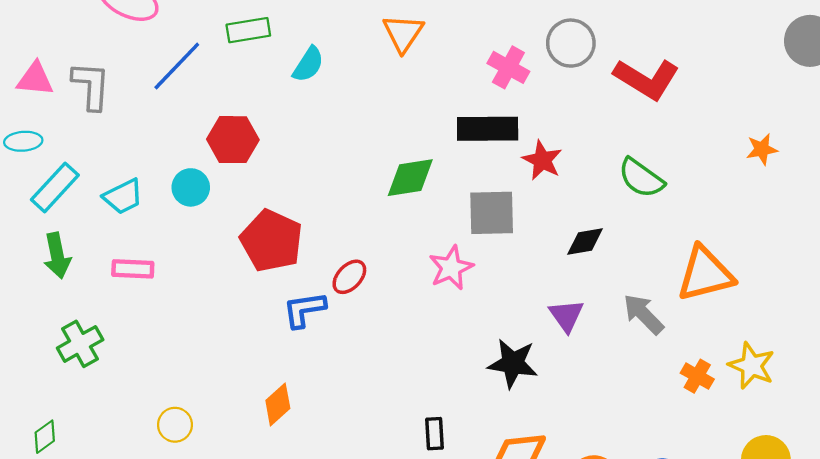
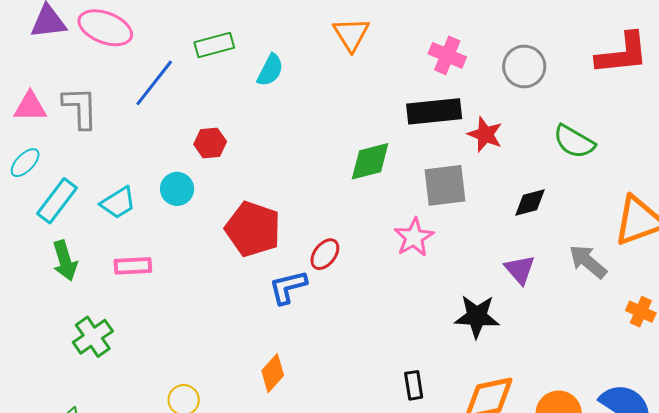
gray circle: (571, 43) -> (524, 66), moved
red L-shape: (647, 79) -> (622, 54), moved, turned -32
red hexagon: (233, 140) -> (210, 143), size x0.7
cyan ellipse: (23, 141) -> (25, 163), turned -36

